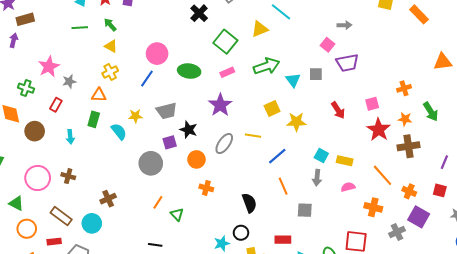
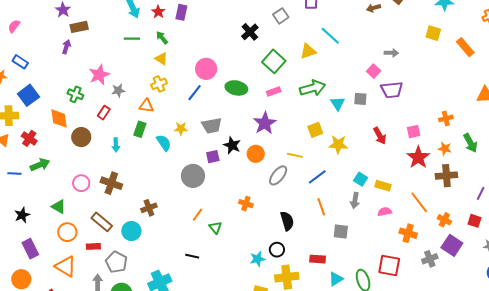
gray ellipse: (224, 143) -> (278, 175), moved
orange circle: (196, 159) -> (256, 154), moved
brown cross: (68, 176) -> (111, 183), size x1.5
pink circle: (38, 178) -> (81, 183), size x0.7

